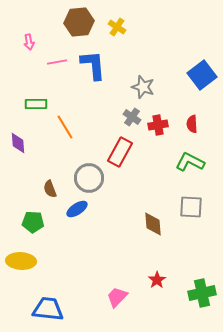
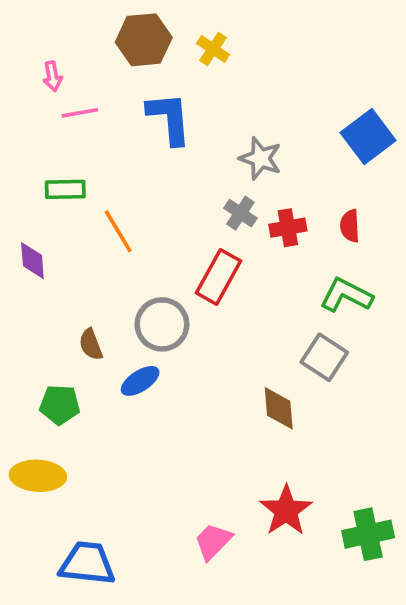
pink line: (57, 62) -> (80, 113), moved
gray square: (191, 207) -> (324, 357), moved, turned 30
red star: (157, 280) -> (286, 510), size x1.6

